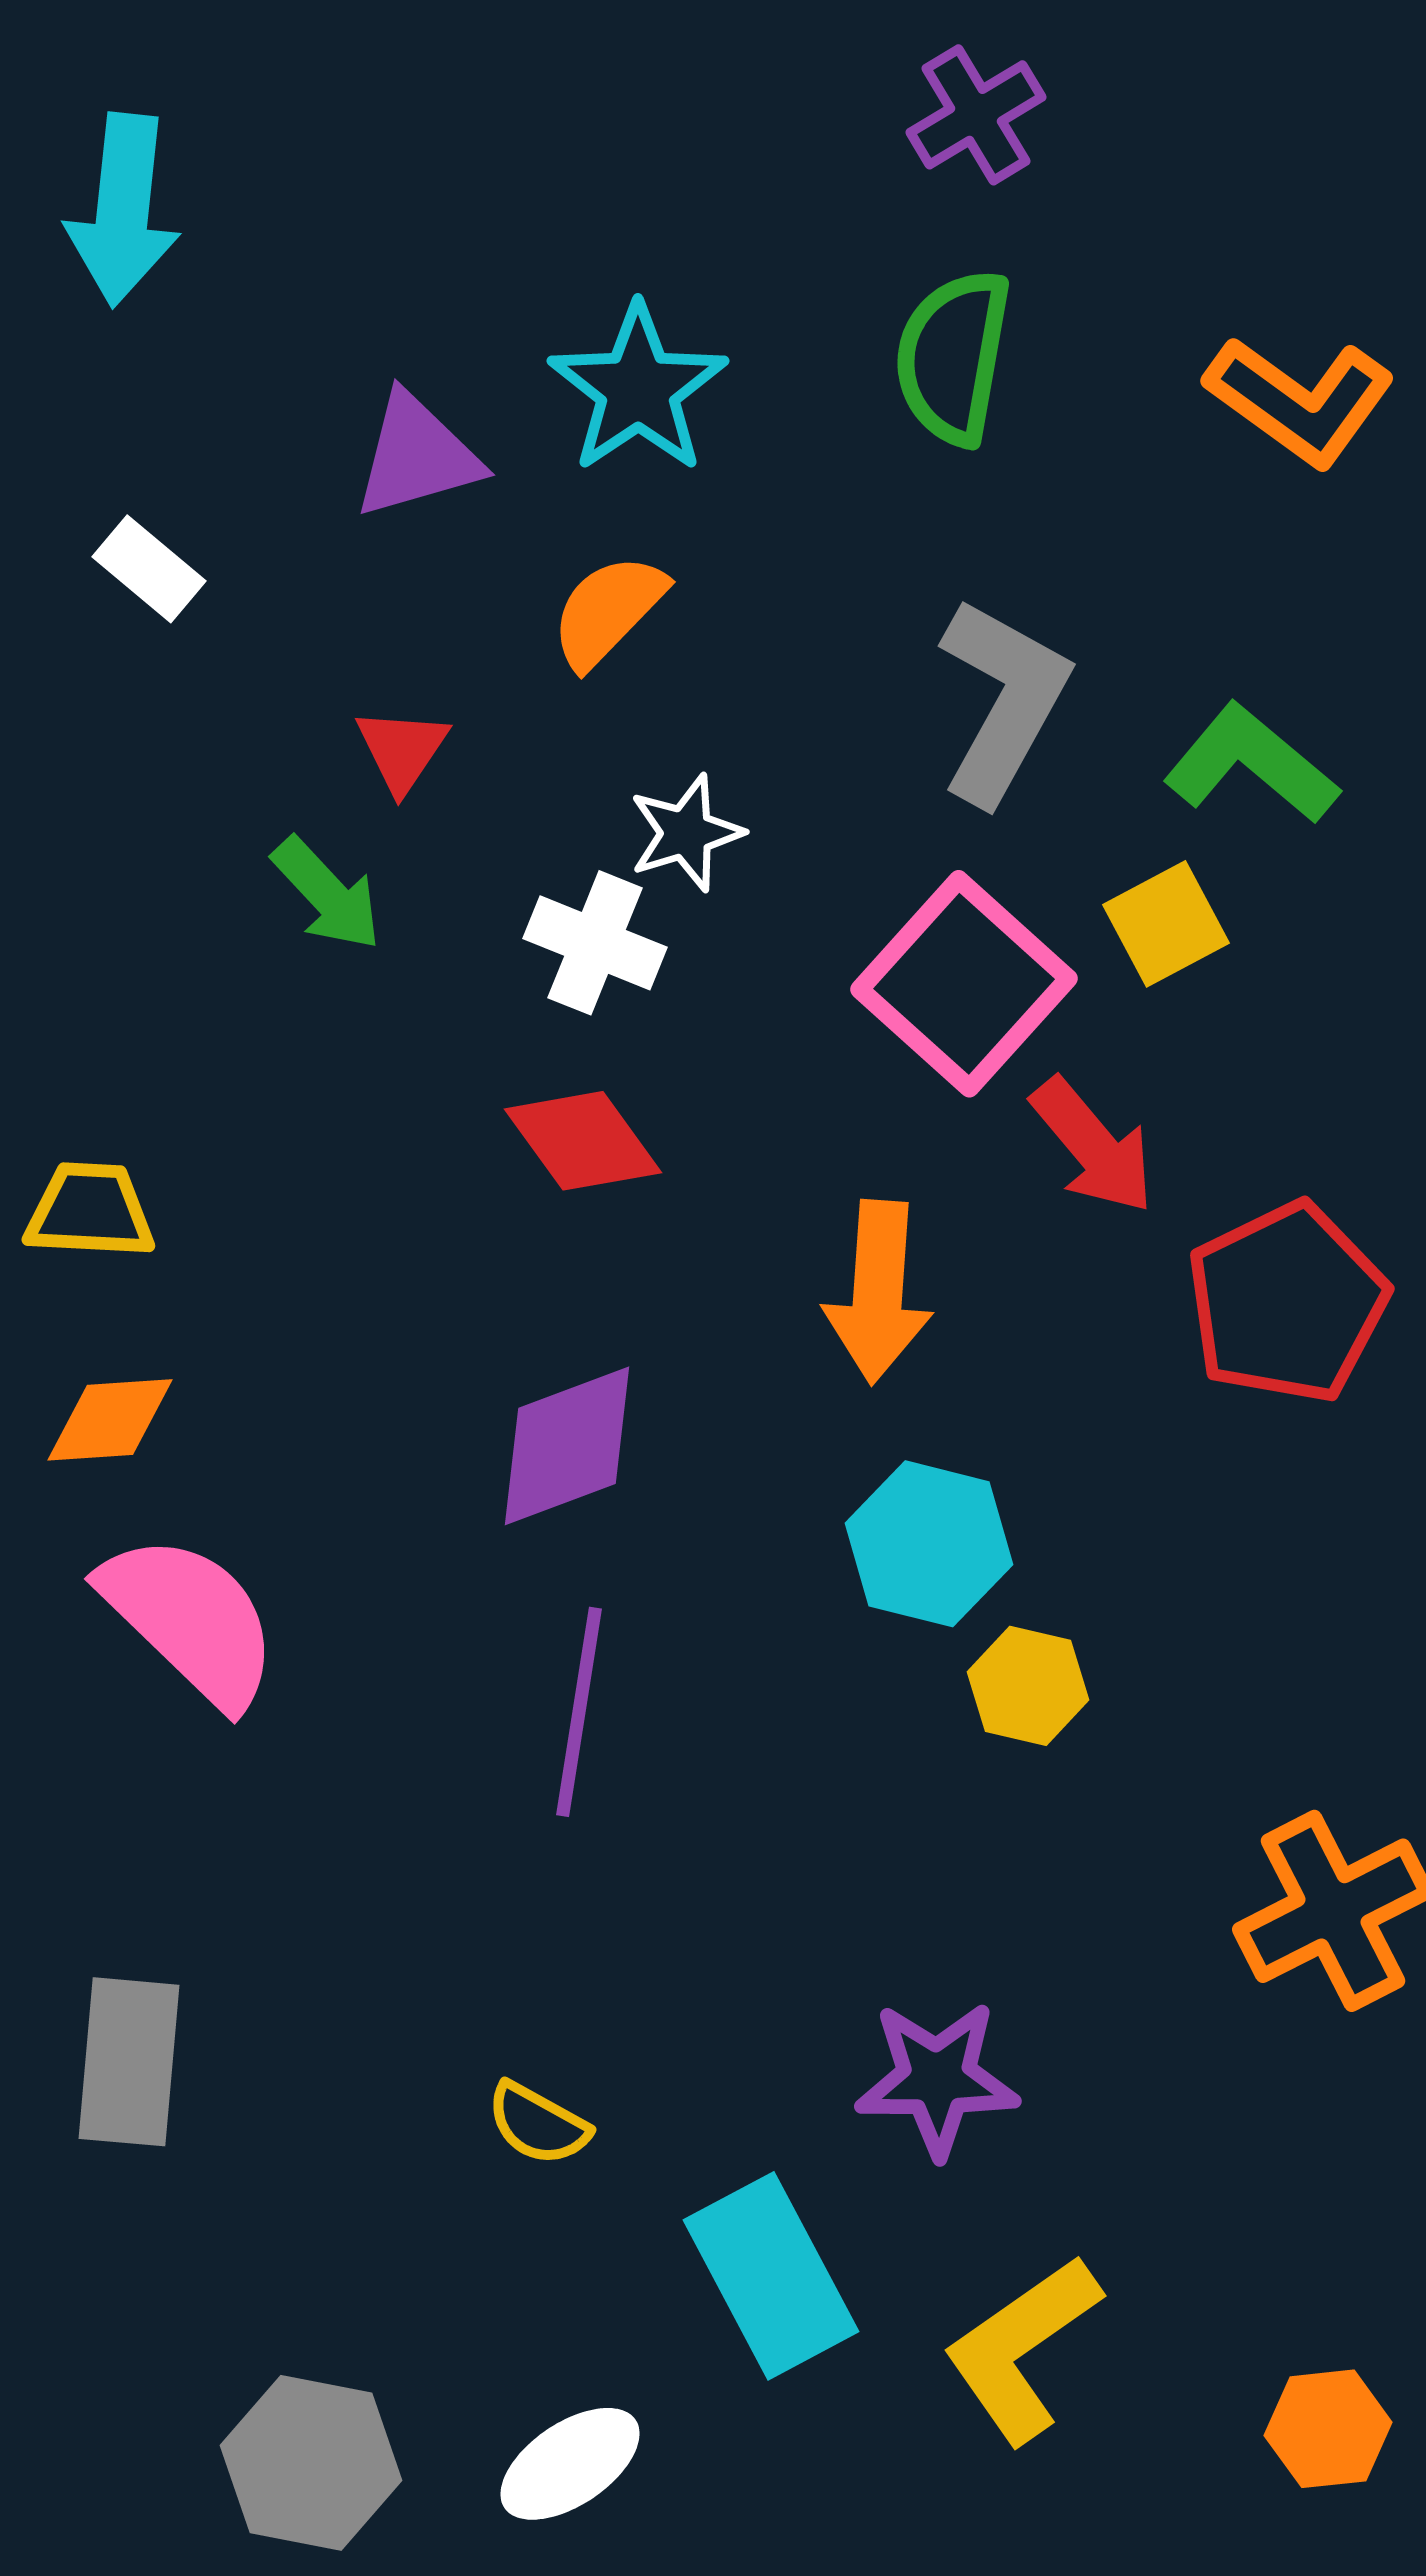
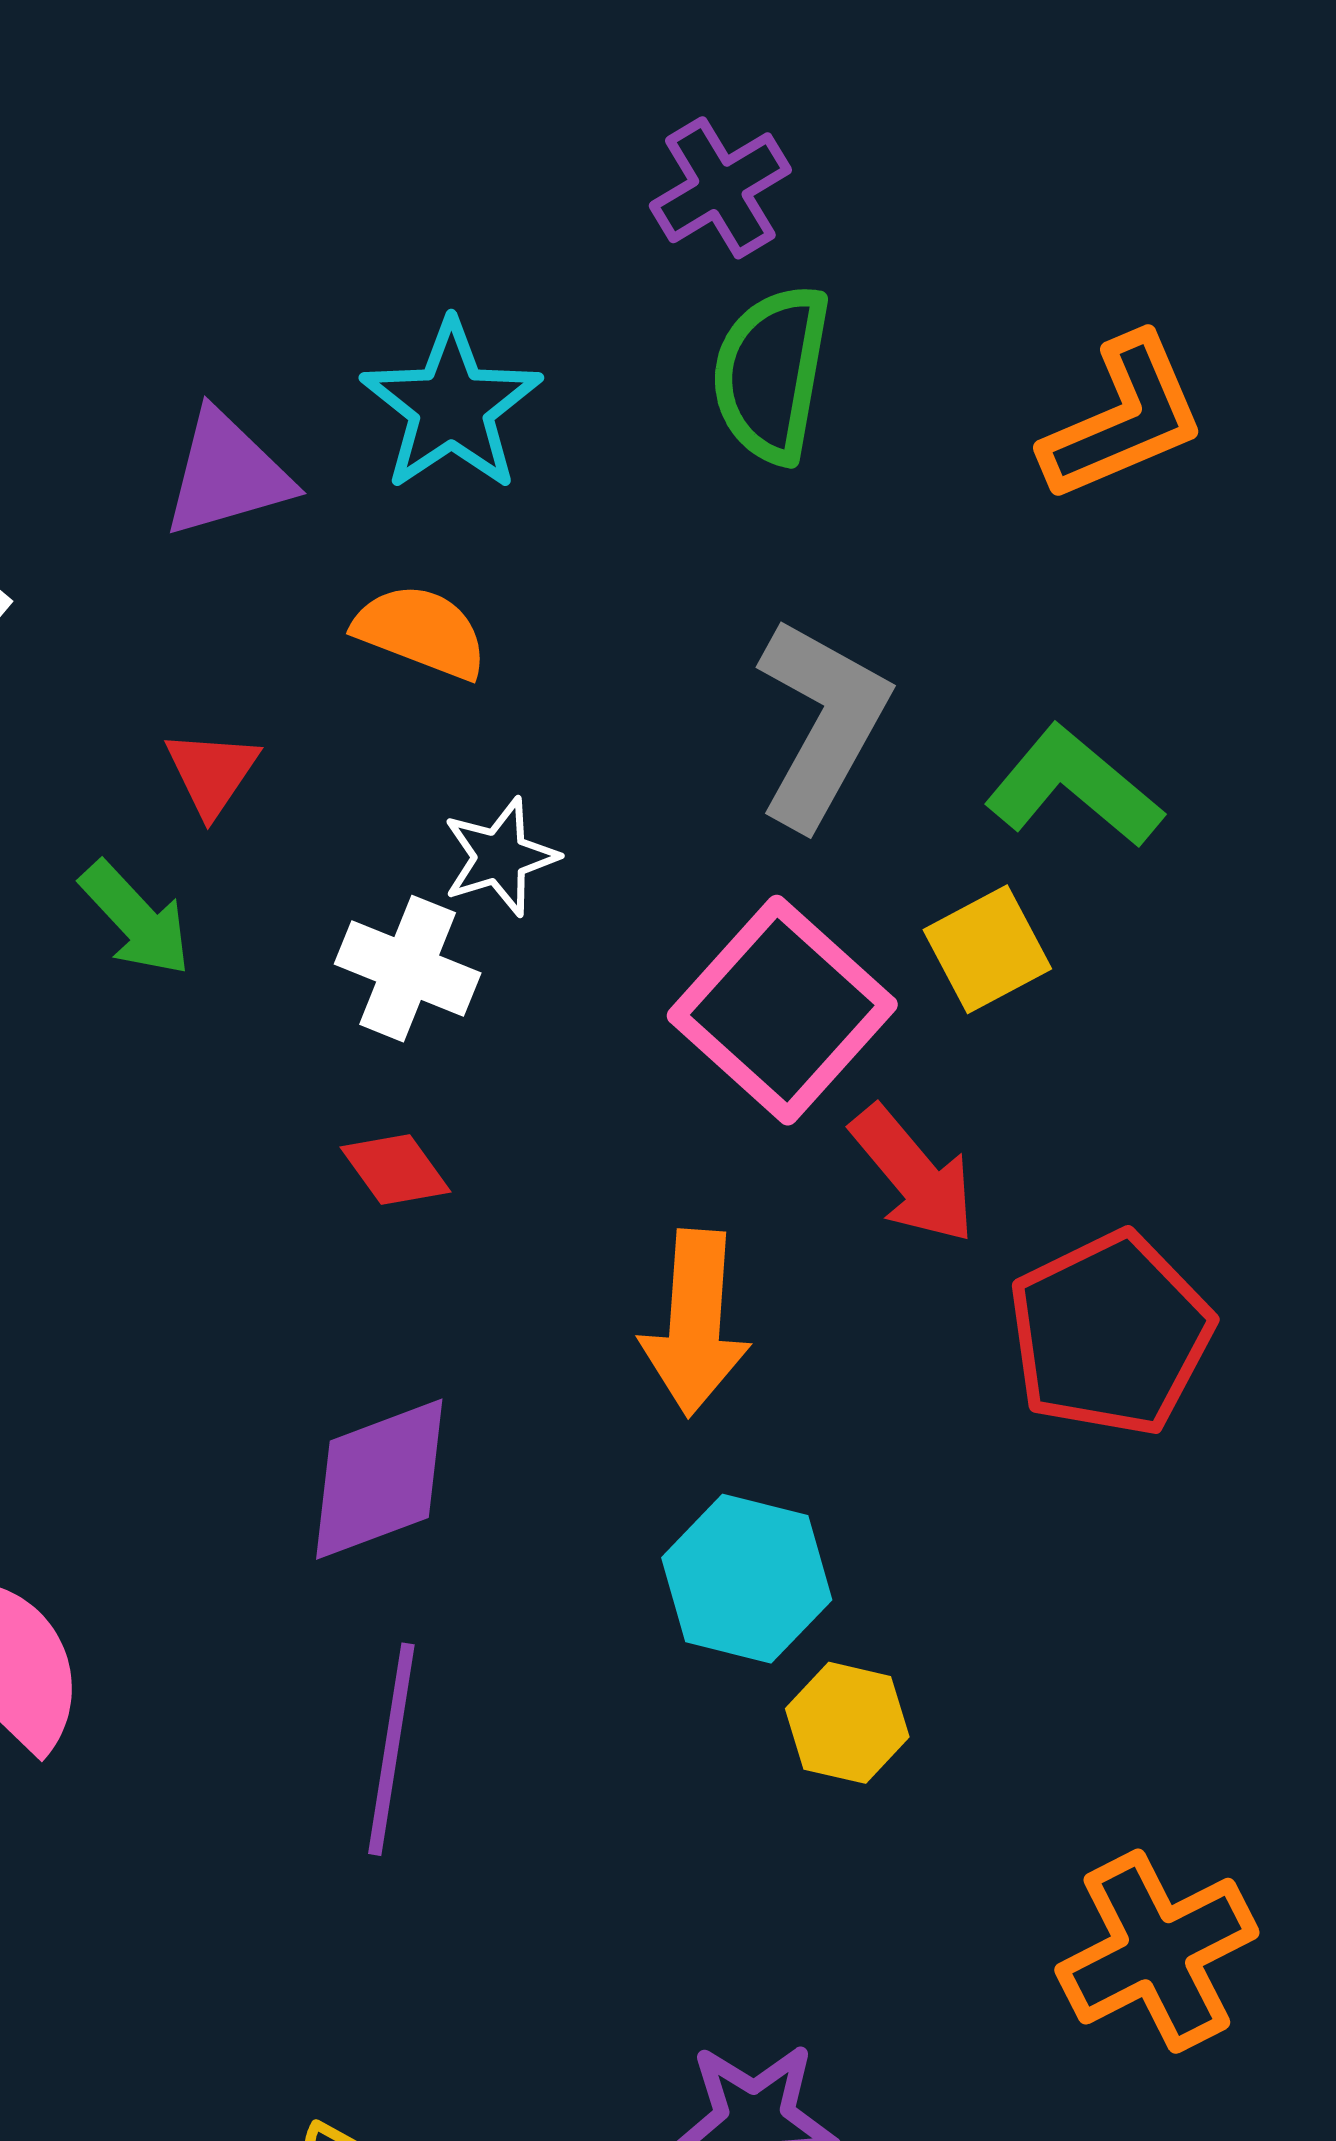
purple cross: (976, 115) -> (720, 188), moved
orange L-shape: (1300, 401) -> (1123, 418), turned -59
orange semicircle: (608, 611) -> (421, 631), turned 67
red diamond: (583, 1141) -> (396, 1170), size x0.7

